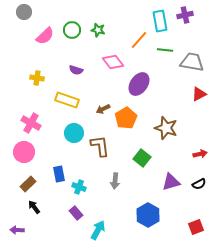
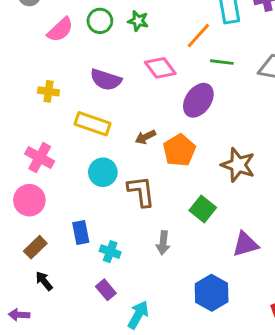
green line: (165, 50) -> (222, 62), moved
purple semicircle: (76, 70) -> (106, 80), size x1.5

